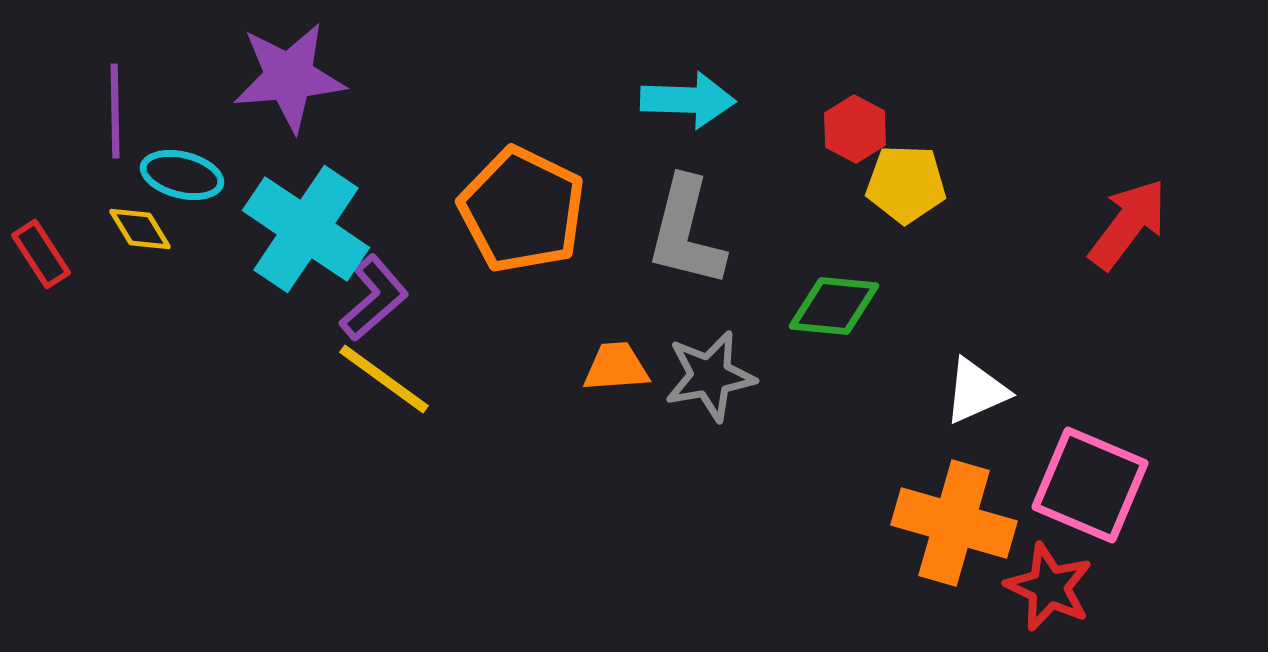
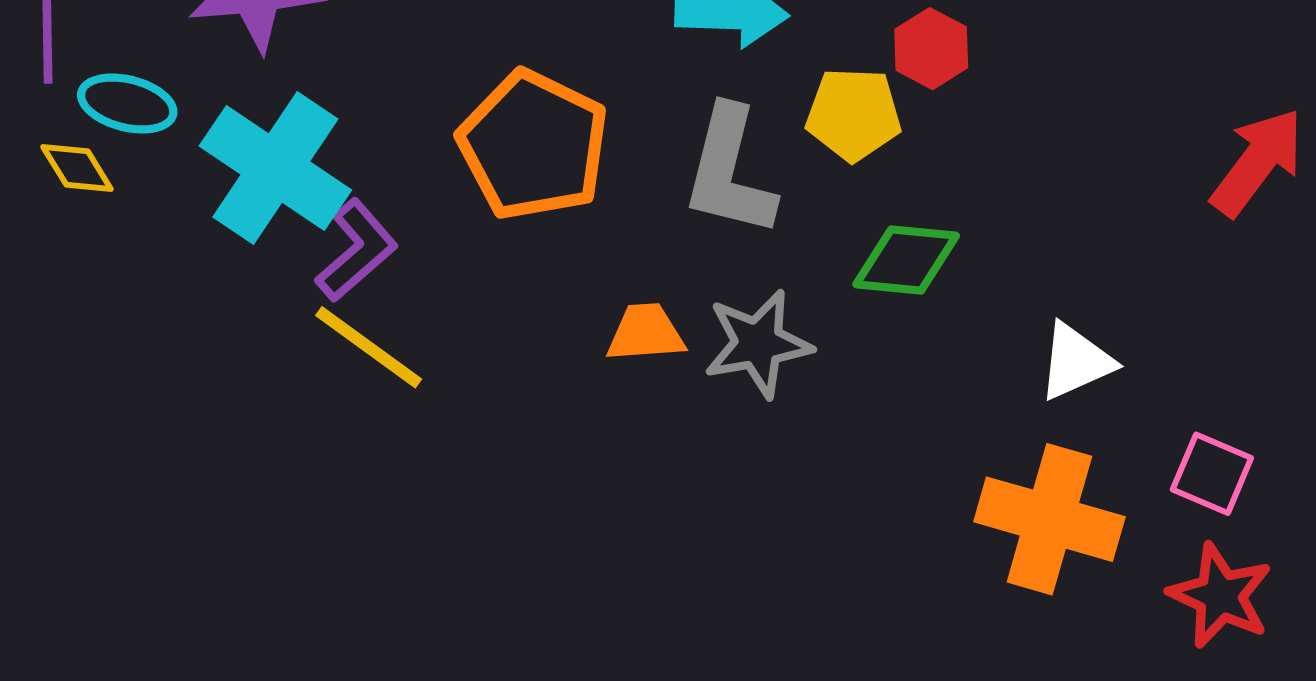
yellow pentagon: (906, 184) -> (854, 114), moved
pink square: (1090, 485) -> (1212, 474), size x0.6
red star: (1049, 587) -> (1220, 596), moved

